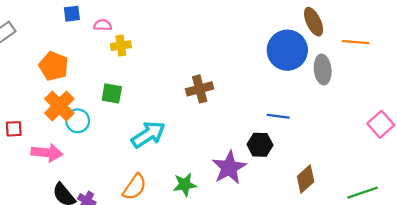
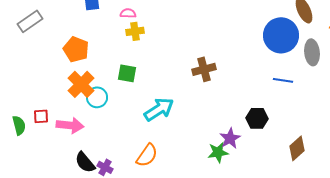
pink semicircle: (103, 25) -> (128, 13), moved
blue line: (278, 116) -> (283, 80), moved
red square: (14, 129) -> (41, 116), moved
purple star: (229, 168) -> (230, 138), size x0.7
green star: (185, 185) -> (218, 152), moved

